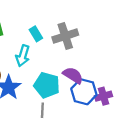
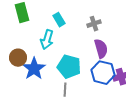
gray cross: (65, 36) -> (94, 24), moved, size x0.6
purple semicircle: (73, 75) -> (101, 49), moved, turned 42

